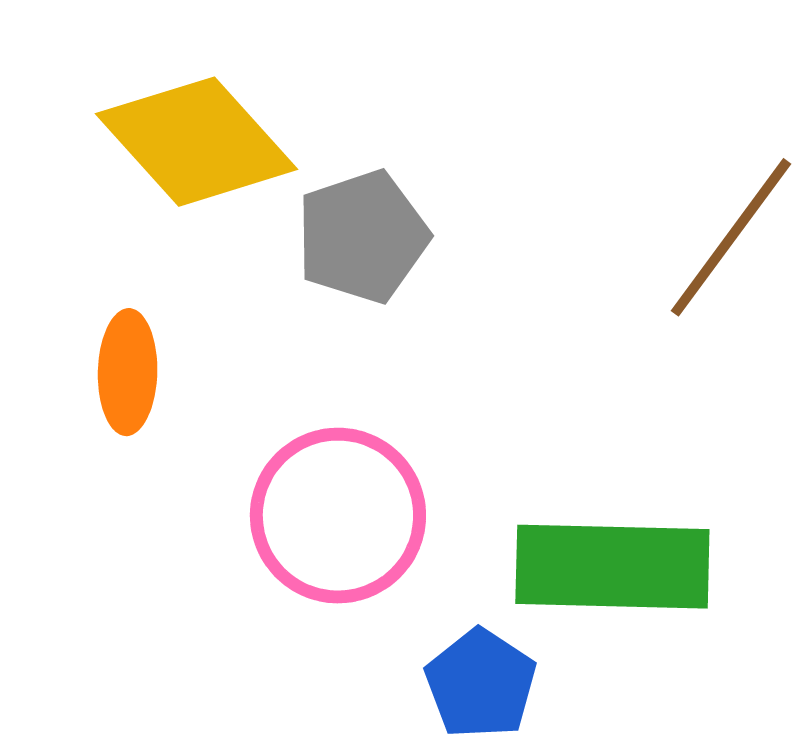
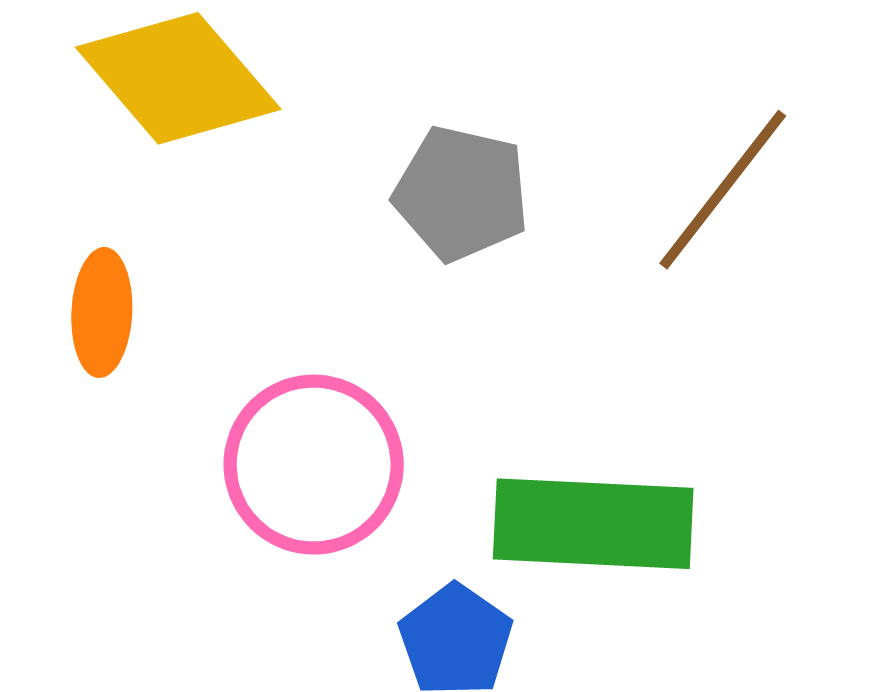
gray pentagon: (362, 237) -> (461, 193), moved, turned 30

